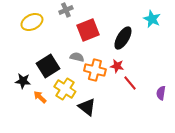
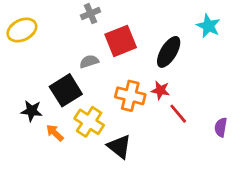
yellow ellipse: (32, 22) -> (22, 30), moved
gray semicircle: (77, 57) -> (89, 62), moved, turned -32

